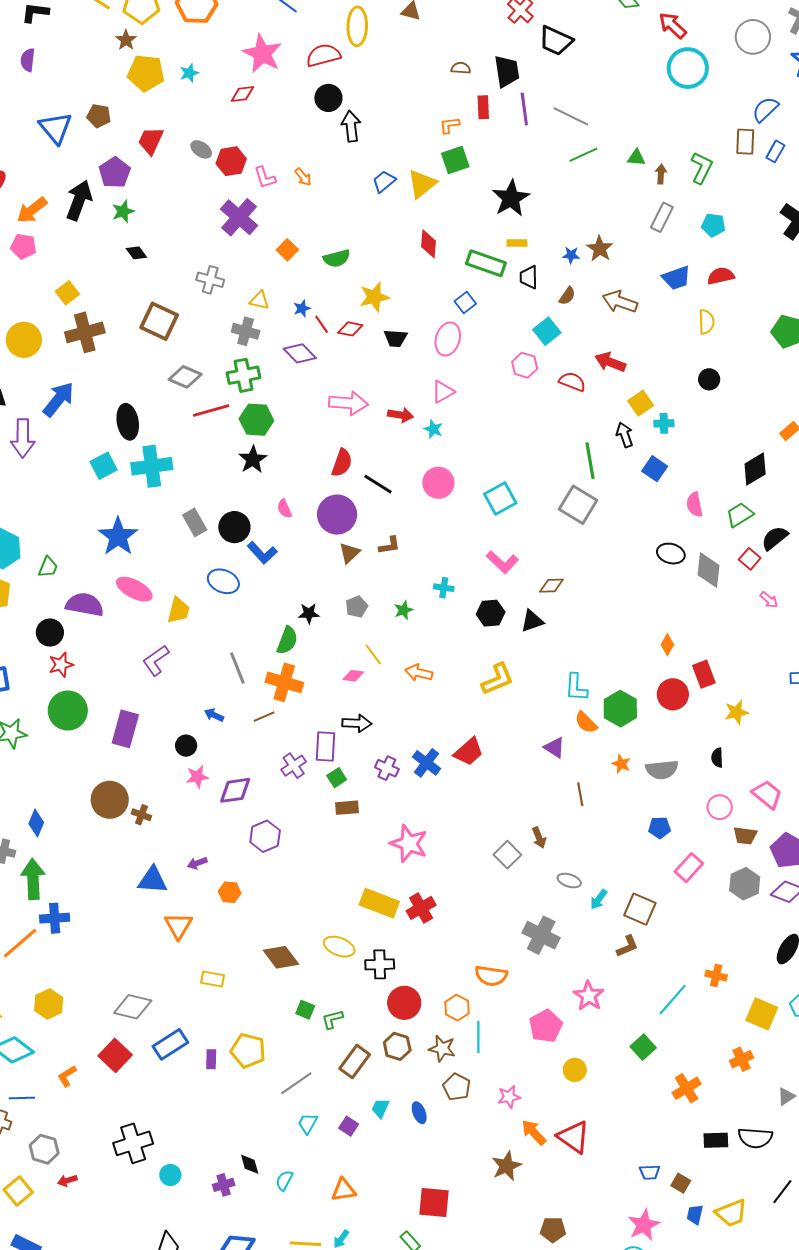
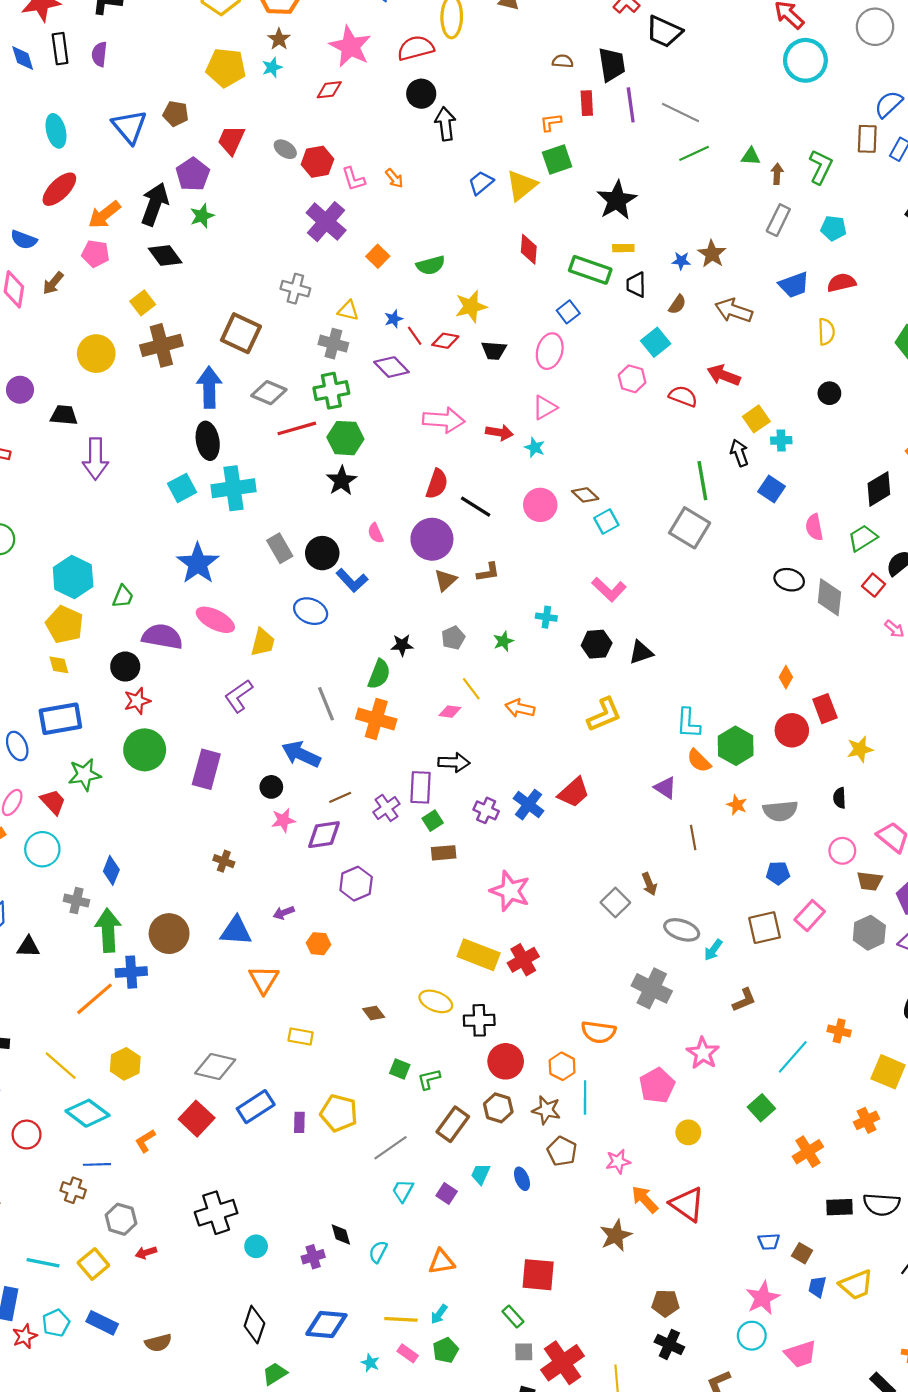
brown star: (126, 40) -> (279, 39), moved
black diamond: (136, 253) -> (165, 256), moved, size x1.5
blue arrow: (58, 399) -> (209, 387), moved, turned -39
cyan square: (500, 499) -> (606, 522), size x0.7
brown diamond: (551, 586) -> (585, 495), moved, turned 45
blue arrow: (214, 715) -> (301, 754), size x1.8
brown line: (264, 717) -> (340, 797), moved
brown circle: (110, 800) -> (169, 934), moved
gray ellipse: (569, 881) -> (682, 930), size x1.4
brown square: (640, 909) -> (765, 928), moved, turned -36
brown diamond: (281, 957) -> (374, 1013), size x0.6

